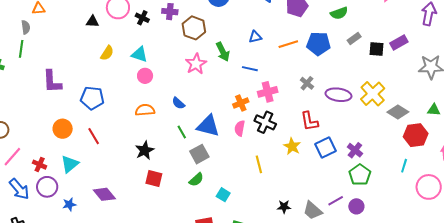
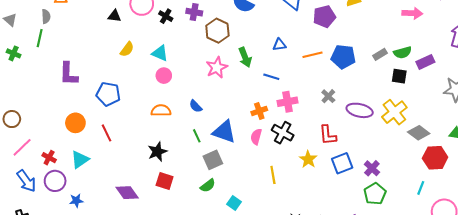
green semicircle: (339, 13) -> (402, 53), moved
black square: (376, 49) -> (399, 76), moved
purple diamond: (104, 194) -> (127, 193), moved

